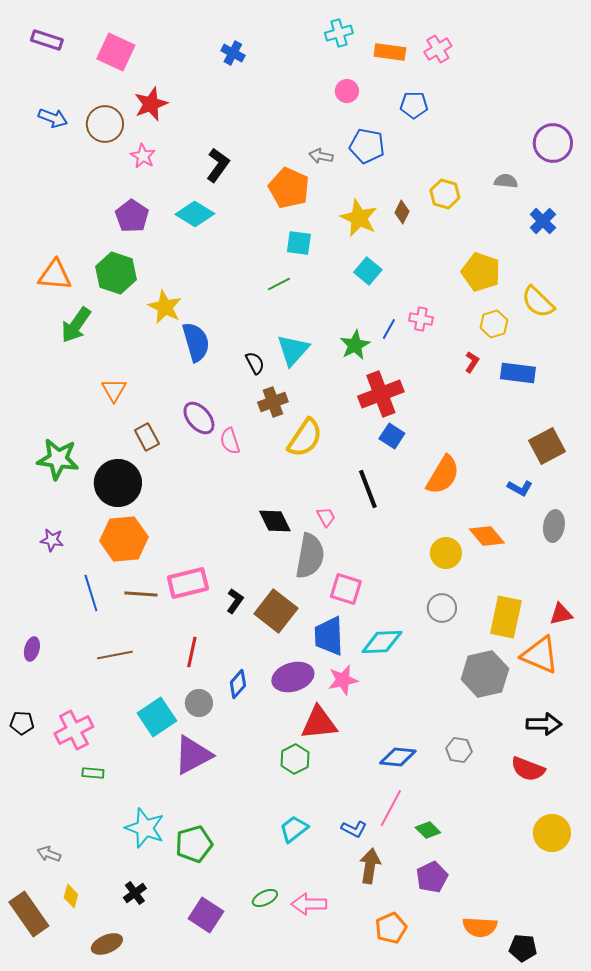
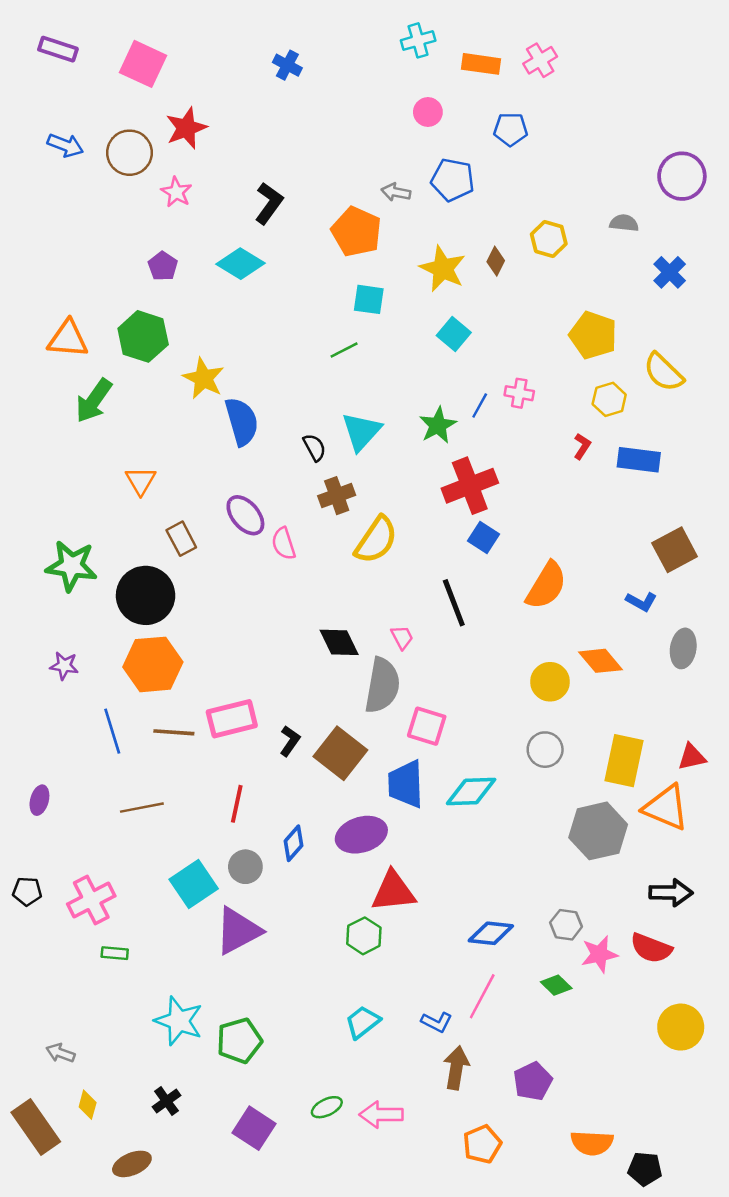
purple pentagon: (132, 216) -> (163, 266), size x0.7
pink star: (343, 680) -> (599, 954), moved
green diamond: (428, 830) -> (556, 985), moved

